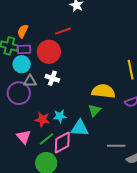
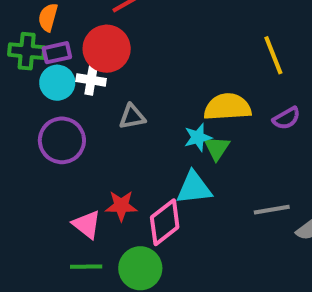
white cross: (52, 78) -> (91, 80), moved
gray triangle: (30, 81) -> (132, 117), moved
cyan star: (60, 116) -> (198, 137), moved
red star: (42, 119) -> (121, 206), moved
green line: (47, 139) -> (86, 267), moved, turned 49

